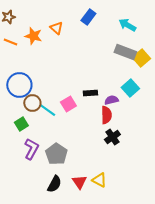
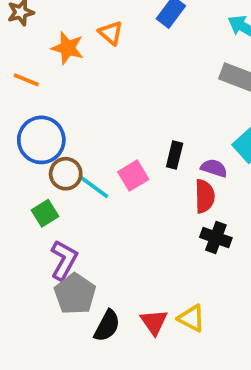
orange line: (10, 42) -> (26, 80), moved
black rectangle: (90, 93) -> (175, 155), turned -72
purple semicircle: (111, 100) -> (214, 168), turned 32
black cross: (112, 137) -> (216, 238), turned -35
gray pentagon: (56, 154) -> (75, 294), moved

